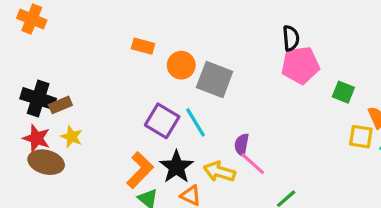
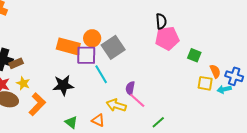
orange rectangle: (143, 46) -> (68, 46), moved, size x1.6
gray square: (215, 79) -> (113, 47), turned 35
purple square: (162, 121) -> (86, 55), moved, turned -30
black star: (176, 167) -> (63, 85), moved, turned 30
orange L-shape: (140, 170) -> (37, 104), moved

